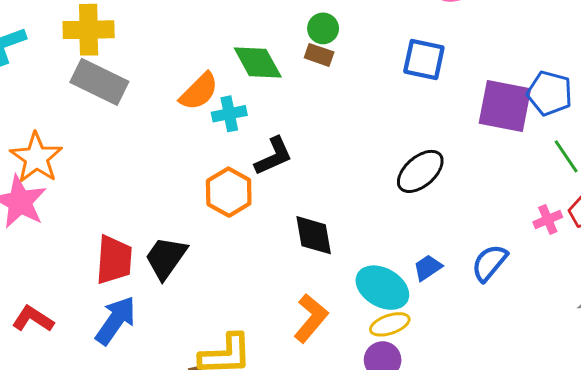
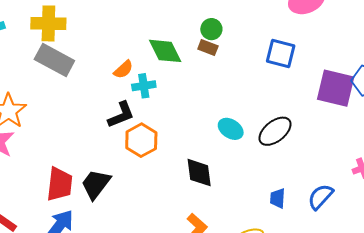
orange semicircle: (199, 91) -> (123, 69), size x0.7
black L-shape: (274, 156) -> (121, 115), moved
blue trapezoid: (428, 268) -> (278, 198), turned -55
cyan ellipse: (382, 288) -> (231, 129), moved, size x0.7

